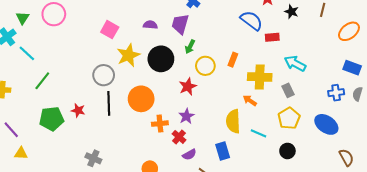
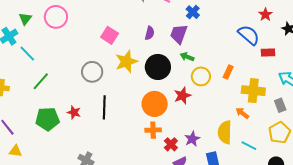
purple semicircle: (150, 25) -> (150, 33), turned 96
green arrow: (190, 47) -> (187, 57), turned 80
gray circle: (104, 75) -> (92, 72), moved
orange circle: (141, 99) -> (155, 104), moved
purple star: (186, 116) -> (192, 139), moved

